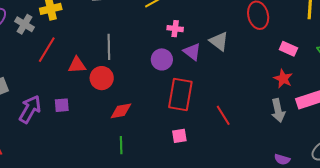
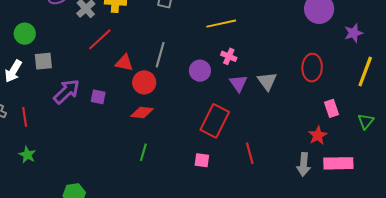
pink rectangle: (288, 49) -> (331, 108), turned 30
purple circle: (162, 59) -> (200, 71), moved
red diamond: (121, 111) -> (142, 113), moved

